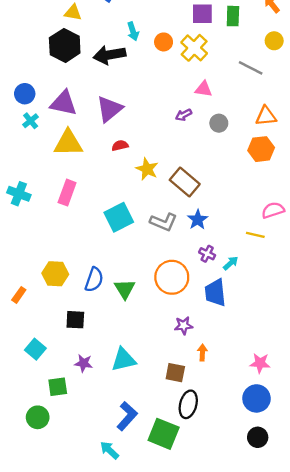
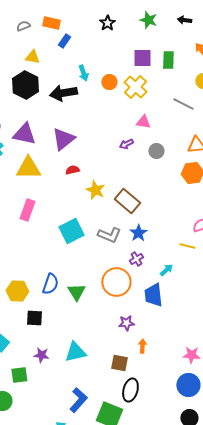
purple cross: (207, 254) -> (136, 259), moved, turned 32
yellow hexagon: (55, 274) -> (17, 291), moved

